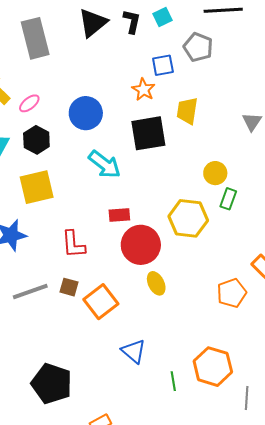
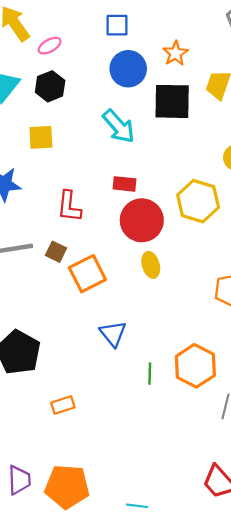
blue square: (163, 65) -> (117, 25), moved
blue circle: (86, 113) -> (128, 69), moved
yellow square: (37, 187) -> (41, 137), size x0.7

